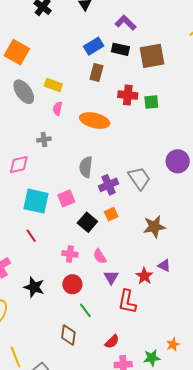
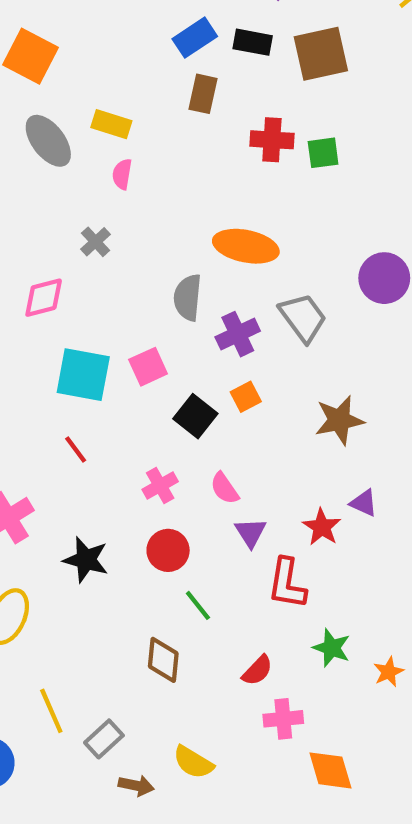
orange ellipse: (95, 121) -> (246, 246), moved
gray cross: (44, 139) -> (95, 242), turned -32
pink cross: (70, 254) -> (160, 486), turned -35
green star: (152, 358) -> (332, 648), moved, turned 30

